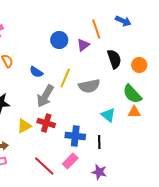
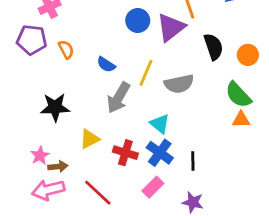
purple triangle: (83, 45) -> (171, 27), size x1.6
cyan triangle: (108, 115) -> (160, 124), moved
red cross: (46, 123) -> (125, 153), moved
blue cross: (75, 136) -> (160, 153), turned 30
red line: (44, 166) -> (98, 193), moved

